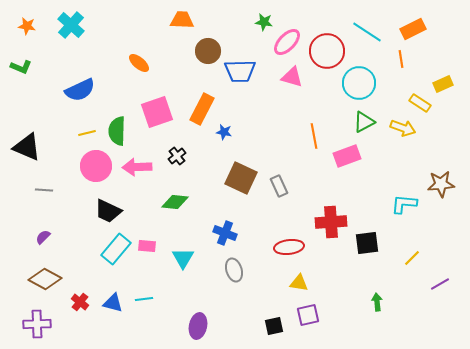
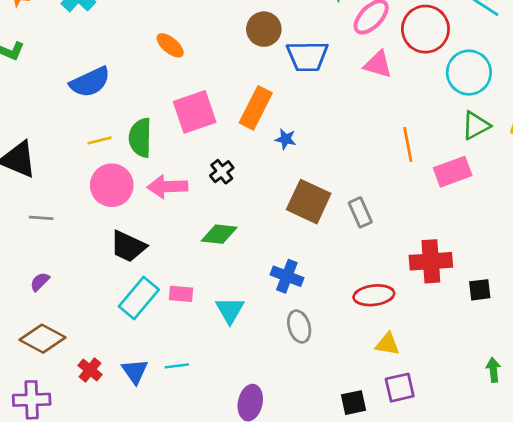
black square: (367, 243) -> (480, 290), size x0.7
blue triangle: (113, 303) -> (135, 371), turned 40

